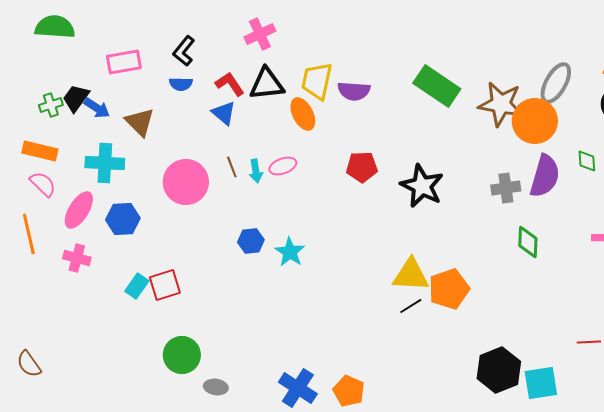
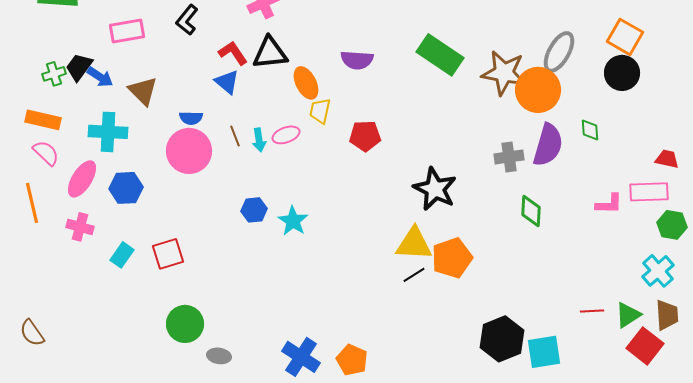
yellow trapezoid: (317, 81) -> (320, 111), moved, size x0.7
blue semicircle: (181, 84) -> (191, 118), moved
black star: (422, 186) -> (435, 189), moved
cyan rectangle: (137, 286) -> (122, 255), moved

